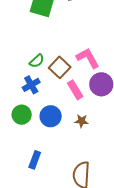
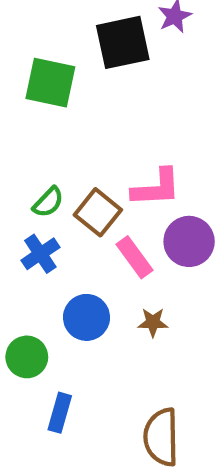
pink L-shape: (88, 58) -> (156, 188), turned 120
green circle: (22, 115) -> (27, 357), moved

